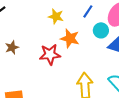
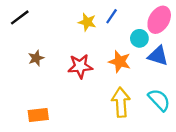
blue line: (88, 11) -> (112, 16), moved
orange star: (70, 38) -> (120, 62), moved

